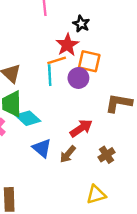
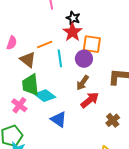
black star: (81, 24) -> (73, 18), moved
orange line: (57, 60) -> (45, 45), moved
brown arrow: (68, 154) -> (83, 83), moved

